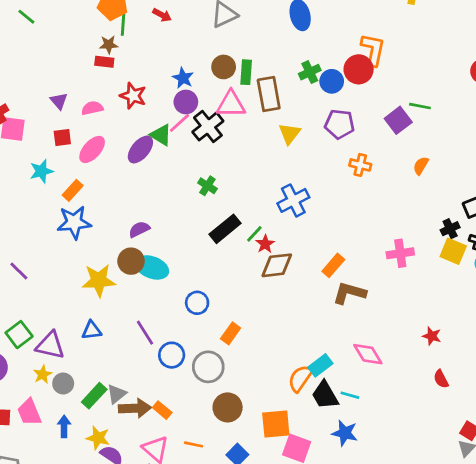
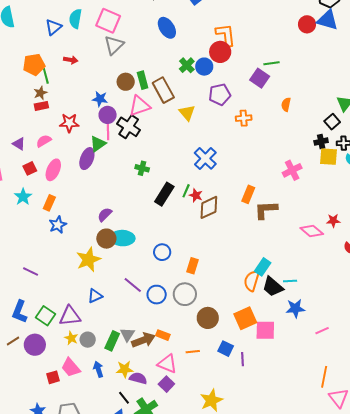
pink line: (179, 123) -> (108, 131), turned -30
green triangle: (161, 135) -> (98, 144), turned -48
blue star: (74, 222) -> (58, 225), size x0.7
black cross: (450, 229) -> (321, 142), turned 32
pink diamond: (368, 354) -> (312, 231), moved

